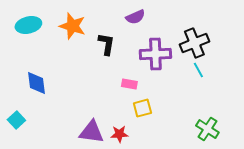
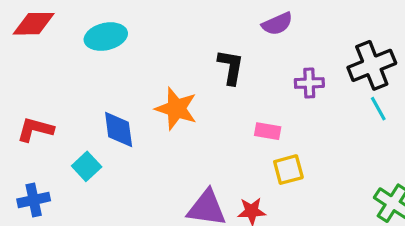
orange star: (72, 26) -> (176, 109), moved
purple cross: (155, 54) -> (309, 83), size x0.6
cyan square: (16, 120) -> (87, 166), moved

